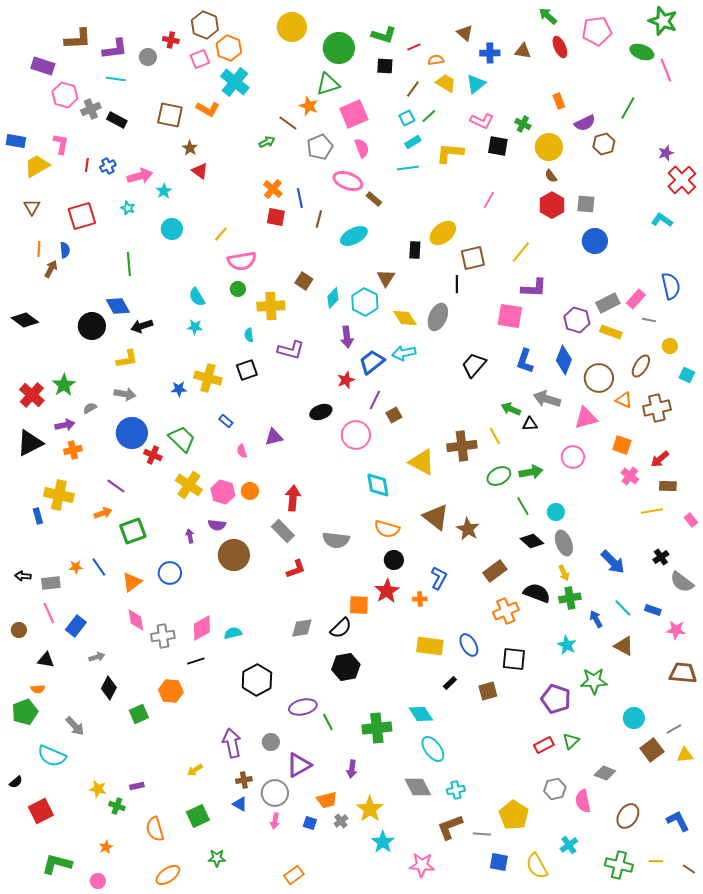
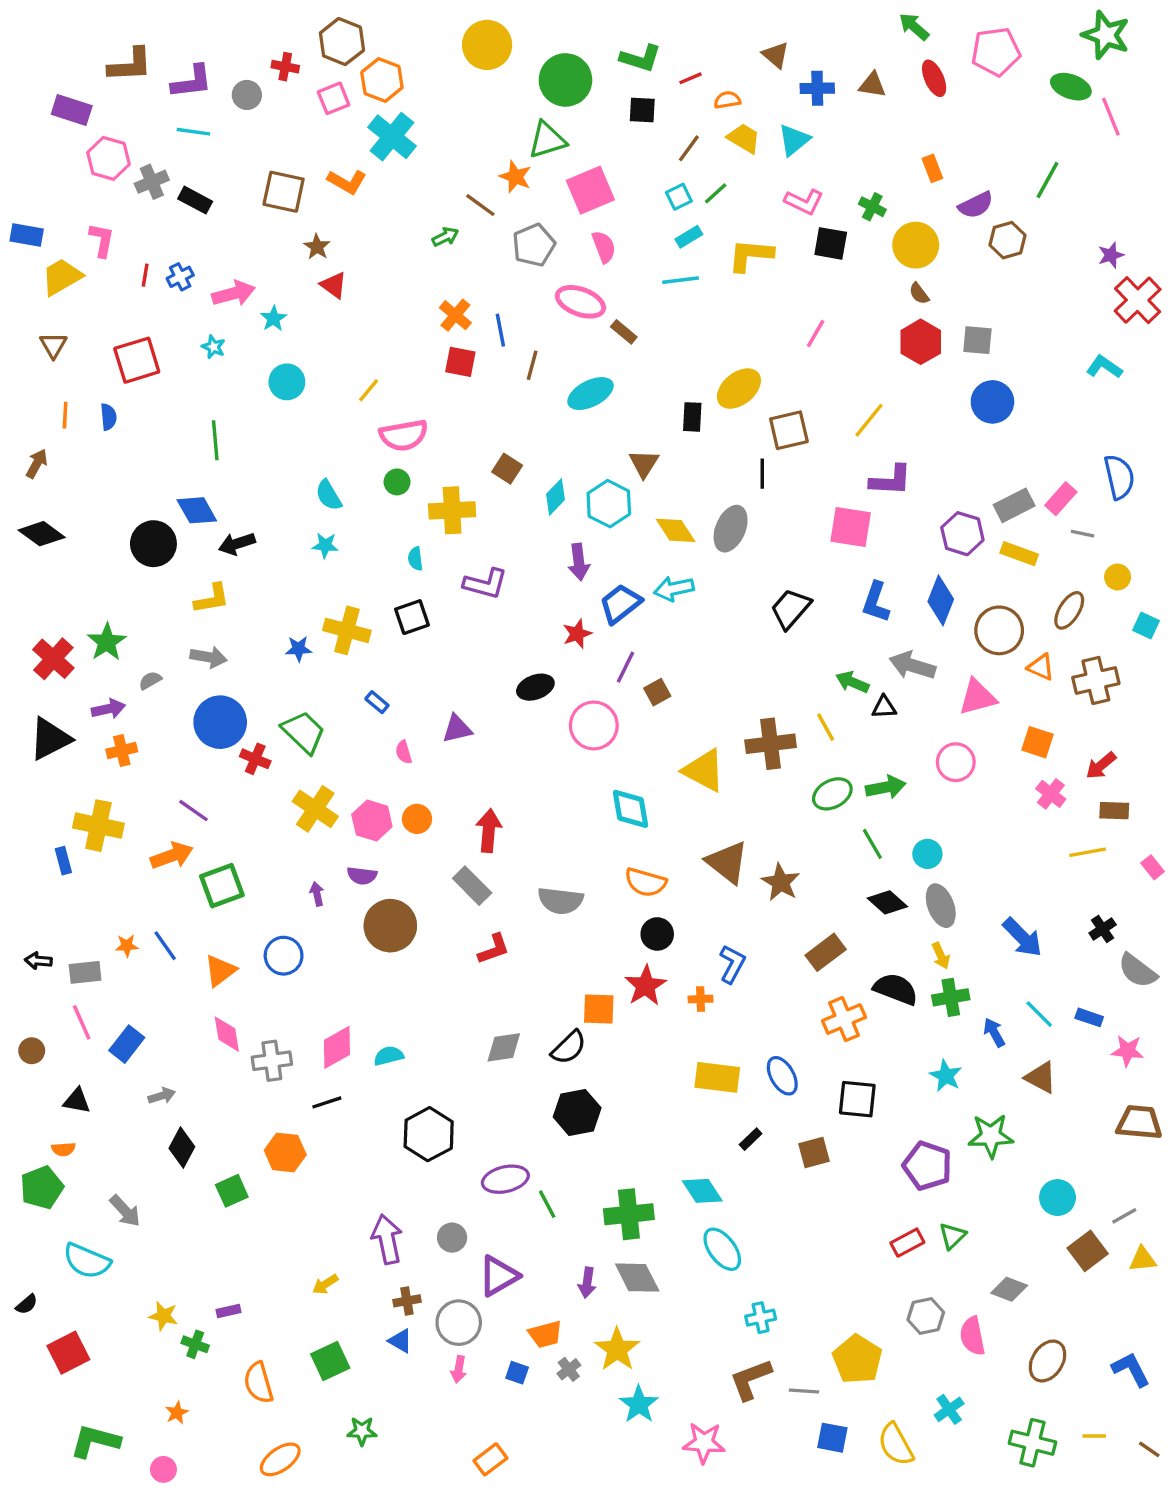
brown arrow: (51, 269) -> (37, 464), moved
orange arrow: (103, 513) -> (172, 856), size x1.4
gray diamond: (418, 787) -> (637, 1278), moved

